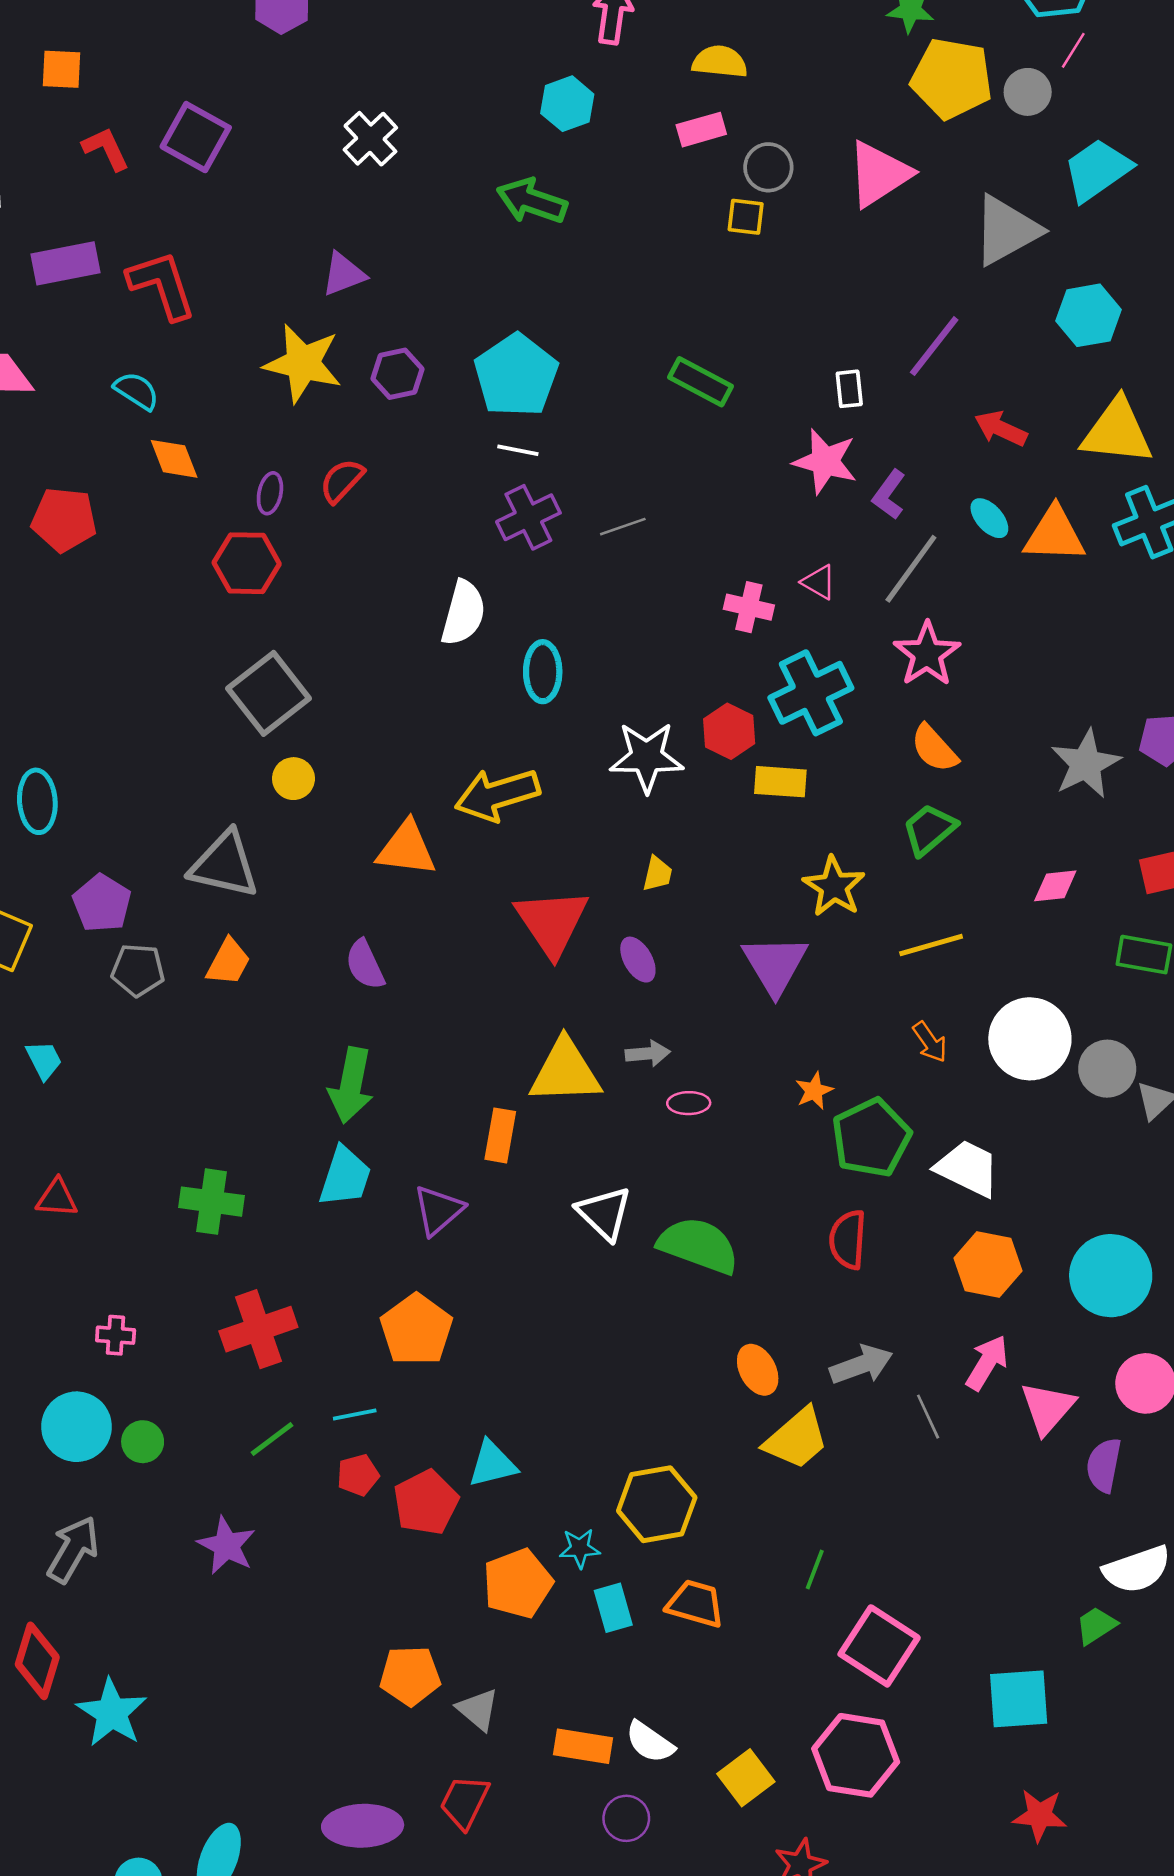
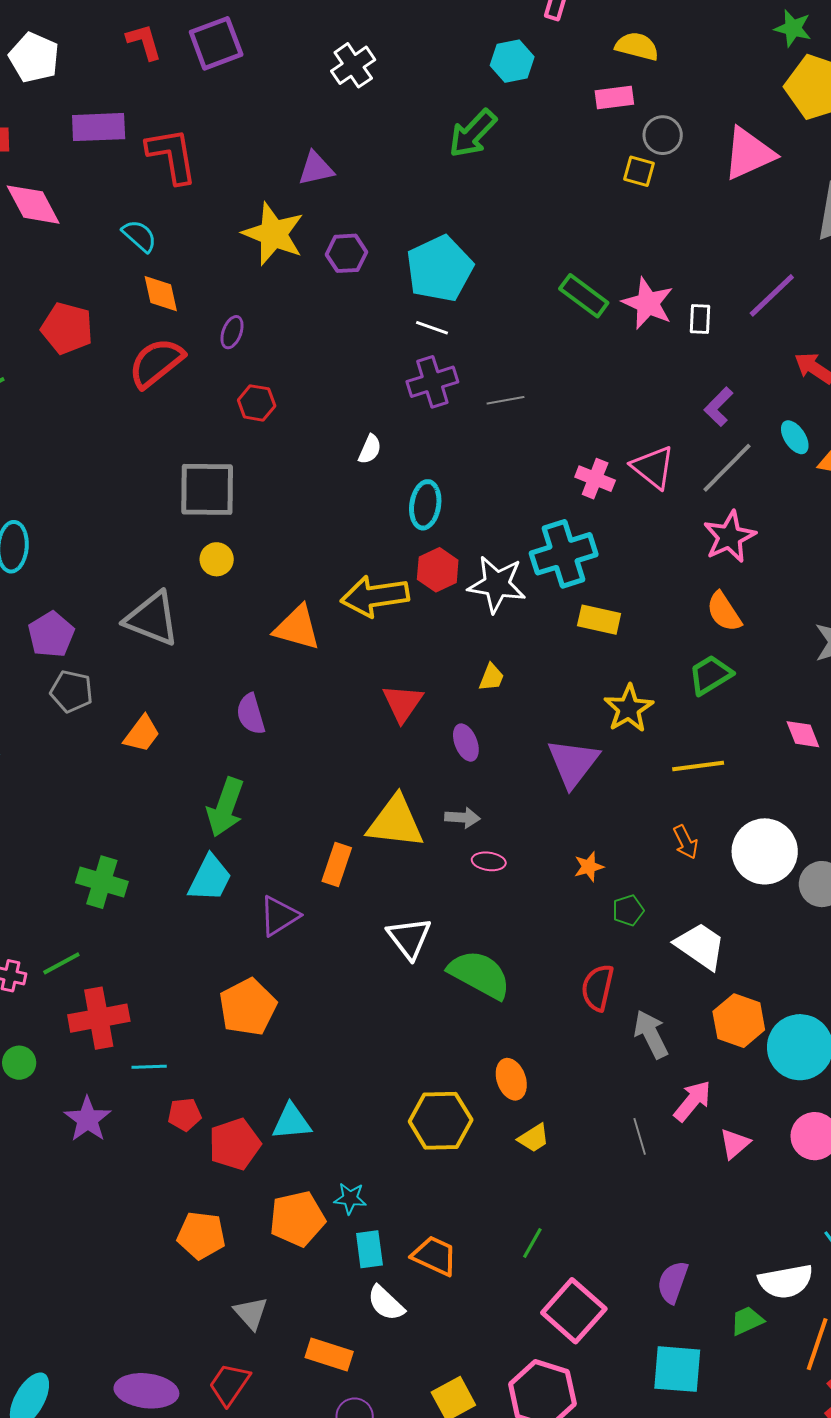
purple square: (196, 137) -> (216, 43), turned 32
green arrow: (532, 201) -> (473, 133), turned -74
pink star: (825, 461) -> (648, 303), moved
red semicircle: (342, 481) -> (156, 363), moved, size x1.5
red hexagon: (247, 563) -> (257, 403), moved, size x0.7
pink triangle: (819, 582) -> (653, 467), size x1.6
white semicircle: (463, 613) -> (370, 449), size x0.6
gray square: (269, 693) -> (207, 489), turned 30
cyan cross: (811, 693) -> (564, 554), moved
red hexagon: (729, 731) -> (438, 570), moved
pink diamond: (1055, 886) -> (803, 734), turned 66
red triangle: (552, 922) -> (403, 703), size x0.7
orange trapezoid: (228, 962) -> (142, 734), moved
green pentagon: (871, 1138) -> (628, 910), size x0.5
orange hexagon: (988, 1264) -> (739, 1021), moved
red cross: (258, 1329) -> (99, 1018), moved
gray arrow: (861, 1365) -> (651, 1034), moved, turned -105
pink triangle: (1048, 1408) -> (735, 1144), size x0.7
cyan line: (355, 1414) -> (149, 1067), moved
green line: (272, 1439) -> (61, 963), moved
yellow trapezoid: (797, 1439) -> (534, 1138), size x0.6
purple semicircle: (1104, 1465) -> (673, 1282), moved
yellow hexagon: (657, 1504) -> (441, 1121), moved
purple star: (227, 1546) -> (88, 1119), moved
orange pentagon: (410, 1676) -> (201, 1235), moved
white semicircle: (650, 1742) -> (386, 1303), moved

